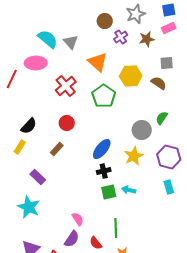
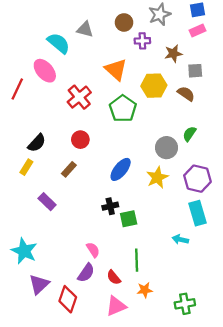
purple cross: (121, 37) -> (142, 41), turned 32
brown star: (147, 39) -> (173, 53), moved
gray triangle: (71, 42) -> (85, 29), moved, turned -35
pink ellipse: (36, 63) -> (45, 71), turned 50
black cross: (104, 171) -> (110, 206), moved
cyan rectangle: (169, 187) -> (197, 213), size x1.5
cyan arrow: (129, 190) -> (180, 239), moved
cyan star: (29, 207) -> (24, 251), moved

